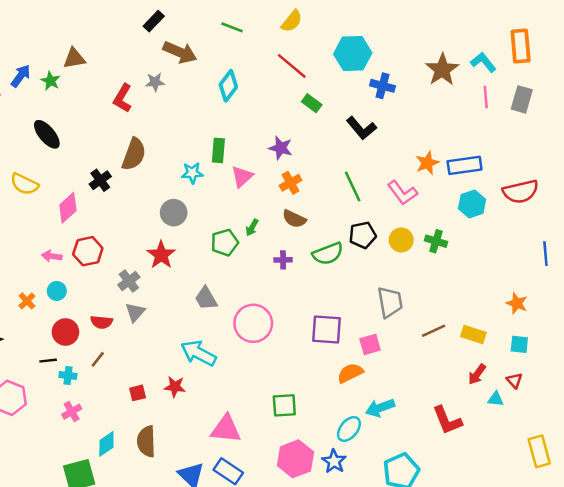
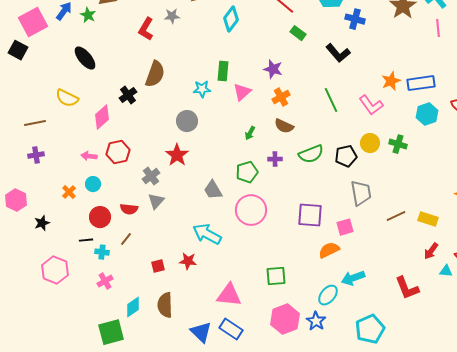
black pentagon: (363, 235) -> (346, 156), moved
green pentagon: (225, 242) -> (247, 172), moved

